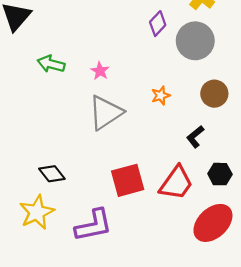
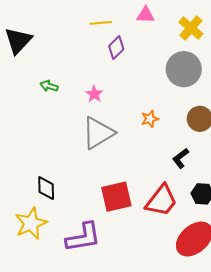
purple diamond: (158, 24) -> (116, 48), moved
green arrow: (51, 64) -> (49, 86), size x0.7
black diamond: (52, 174) -> (46, 188), turned 35

